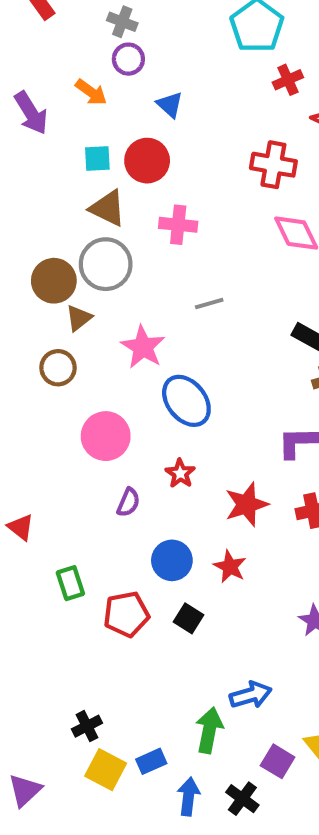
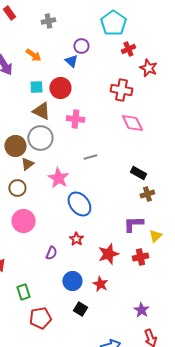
gray cross: (122, 22) -> (48, 21), turned -32
purple circle: (128, 59) -> (81, 46), moved
pink circle: (106, 436) -> (23, 221), moved
red pentagon: (126, 614) -> (40, 318), moved

